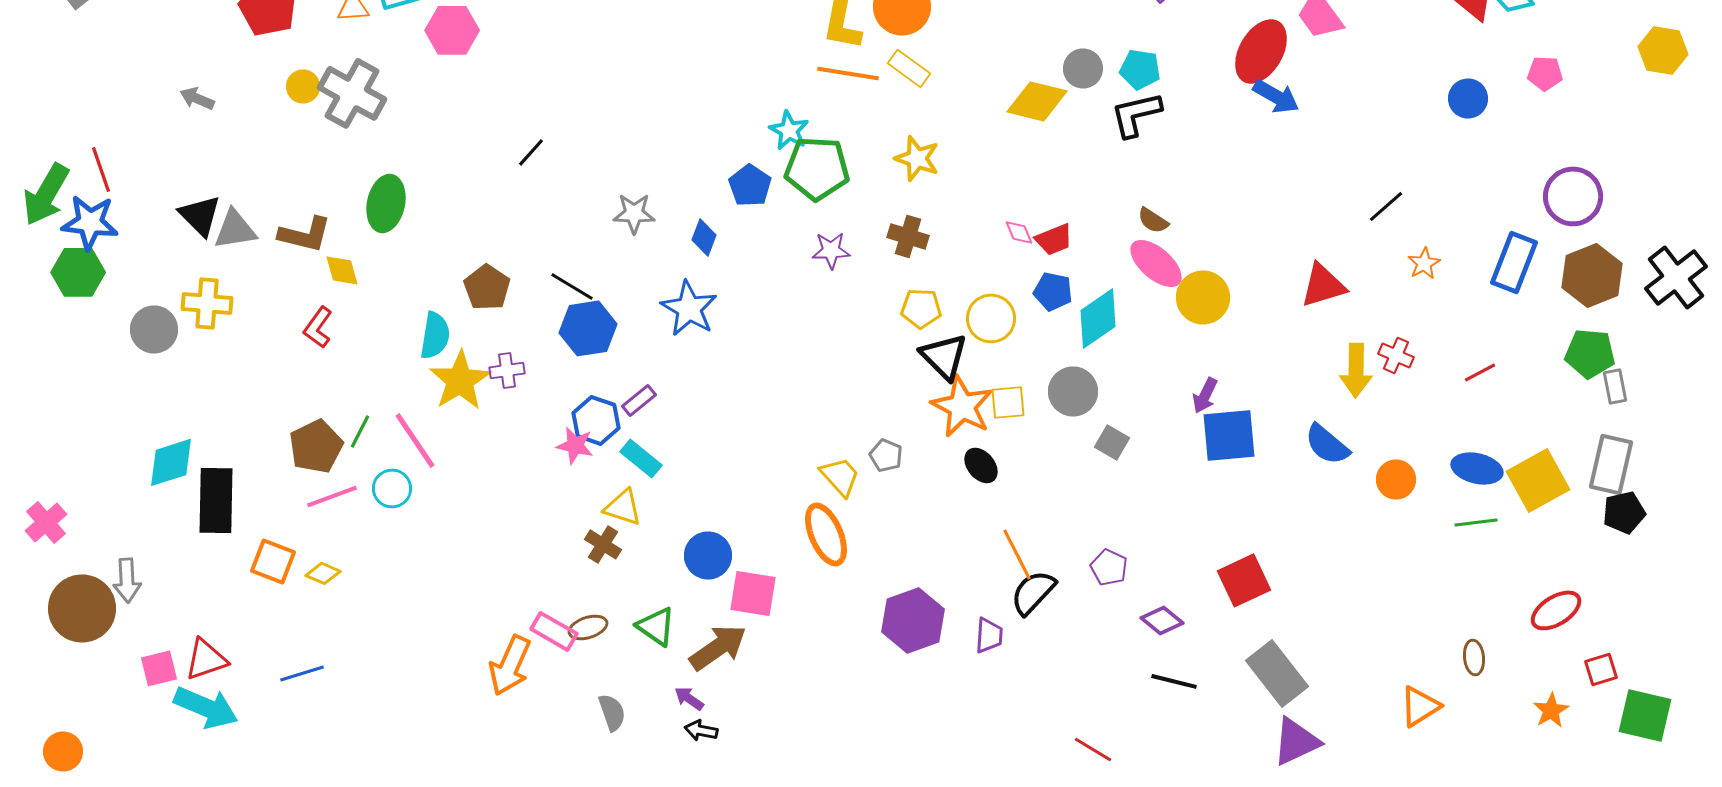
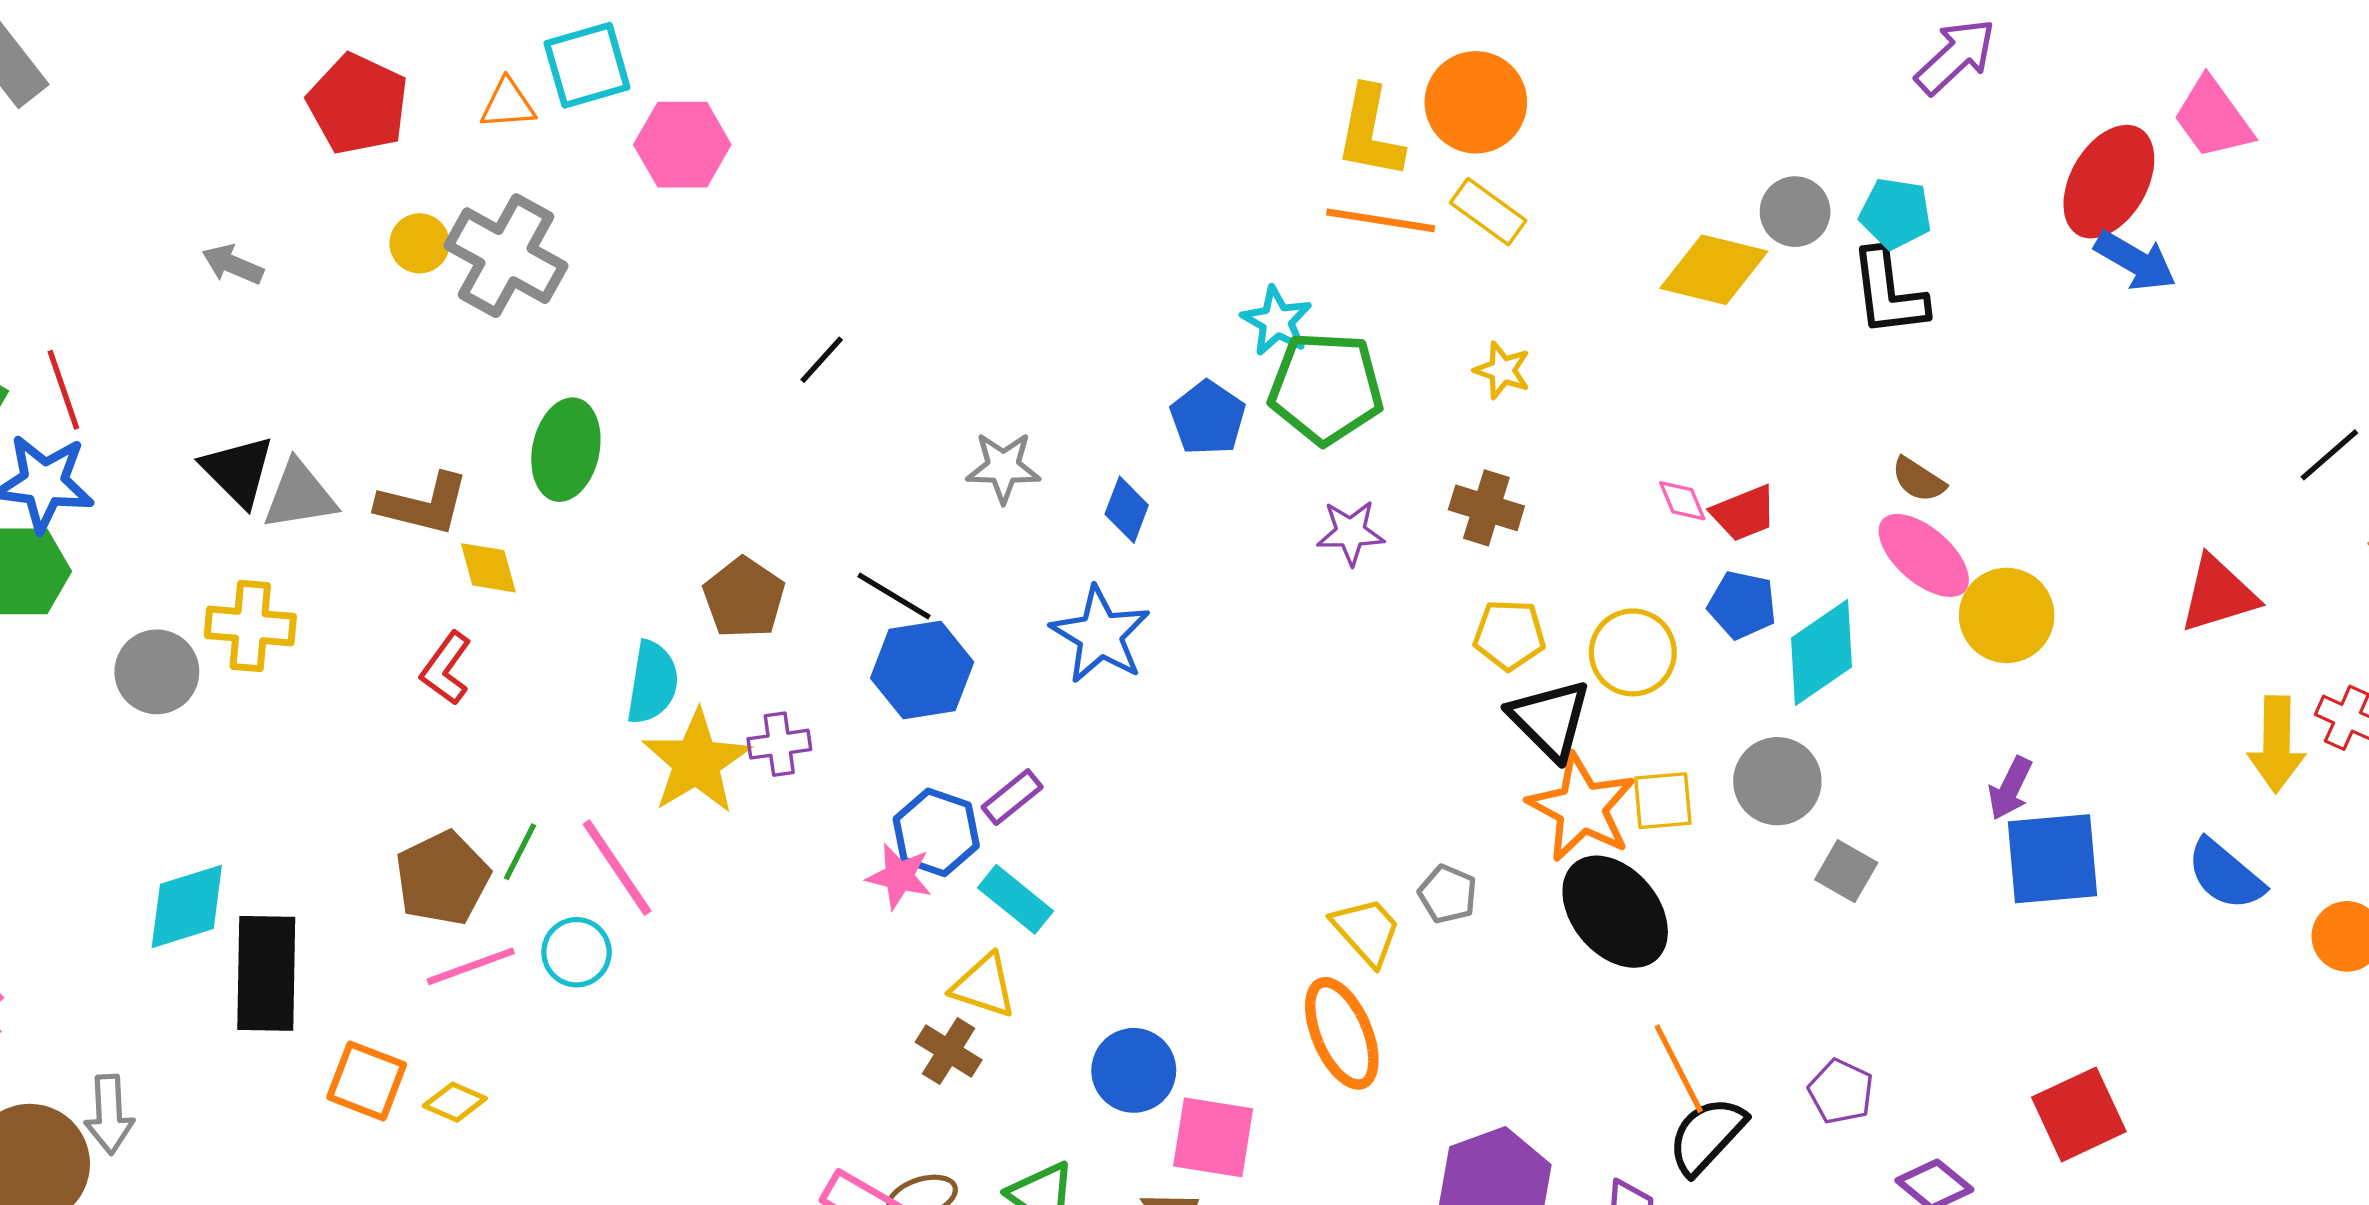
black L-shape: (1136, 114) -> (1888, 293), turned -84
yellow star: (917, 158) -> (1502, 370), size x0.7
black ellipse: (981, 465) -> (1615, 912), size x1.8

